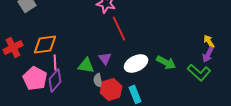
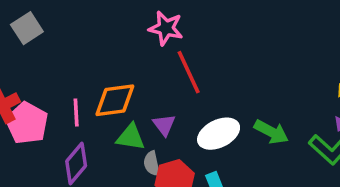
orange diamond: (45, 44) -> (115, 100), moved
pink line: (55, 62) -> (76, 113), moved
pink pentagon: (35, 78) -> (27, 123), moved

